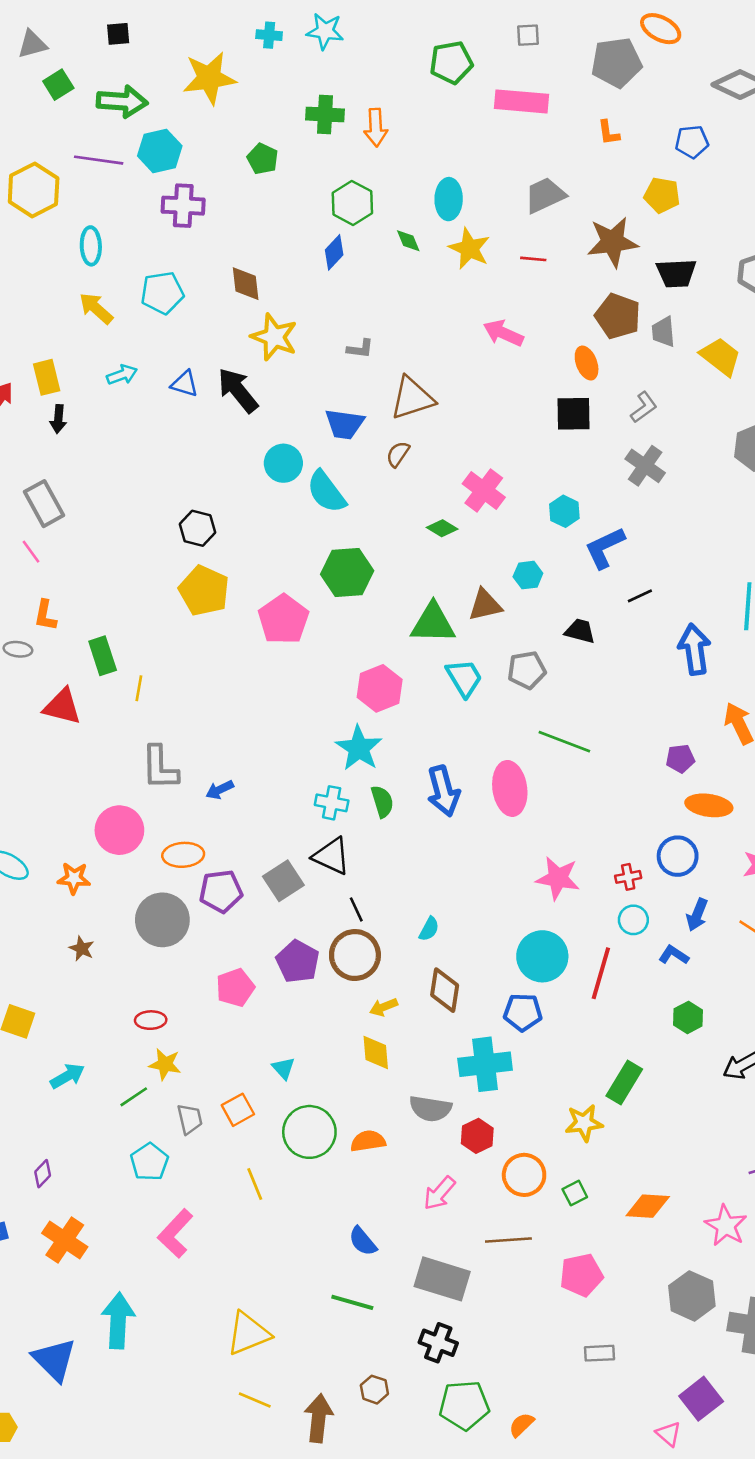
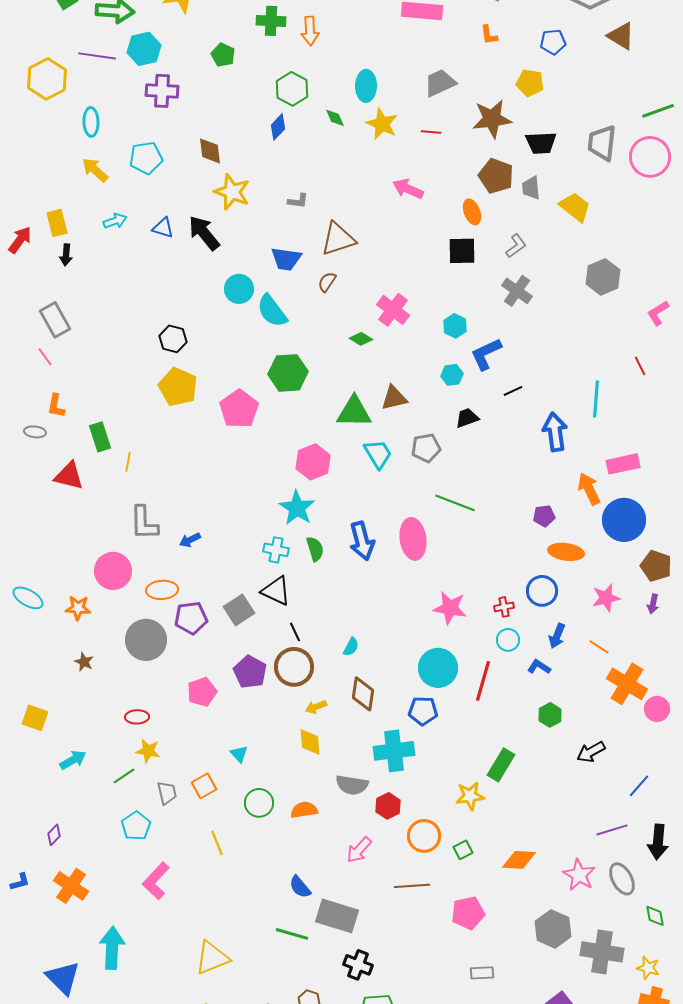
cyan hexagon: (528, 575) -> (452, 375), moved
black trapezoid: (580, 631) -> (467, 418), turned -35
green circle: (309, 1132) -> (259, 803), size x0.7
gray rectangle: (442, 1279) -> (337, 916), moved

